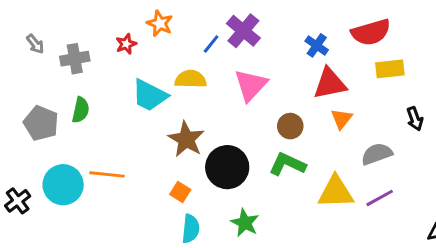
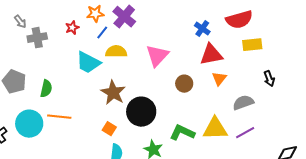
orange star: (160, 23) -> (95, 14), turned -30
purple cross: (243, 31) -> (124, 17), moved
gray arrow: (35, 44) -> (20, 22), moved
blue line: (211, 44) -> (102, 33), moved
green semicircle: (81, 110) -> (46, 89), moved
green L-shape: (287, 164) -> (182, 133), moved

